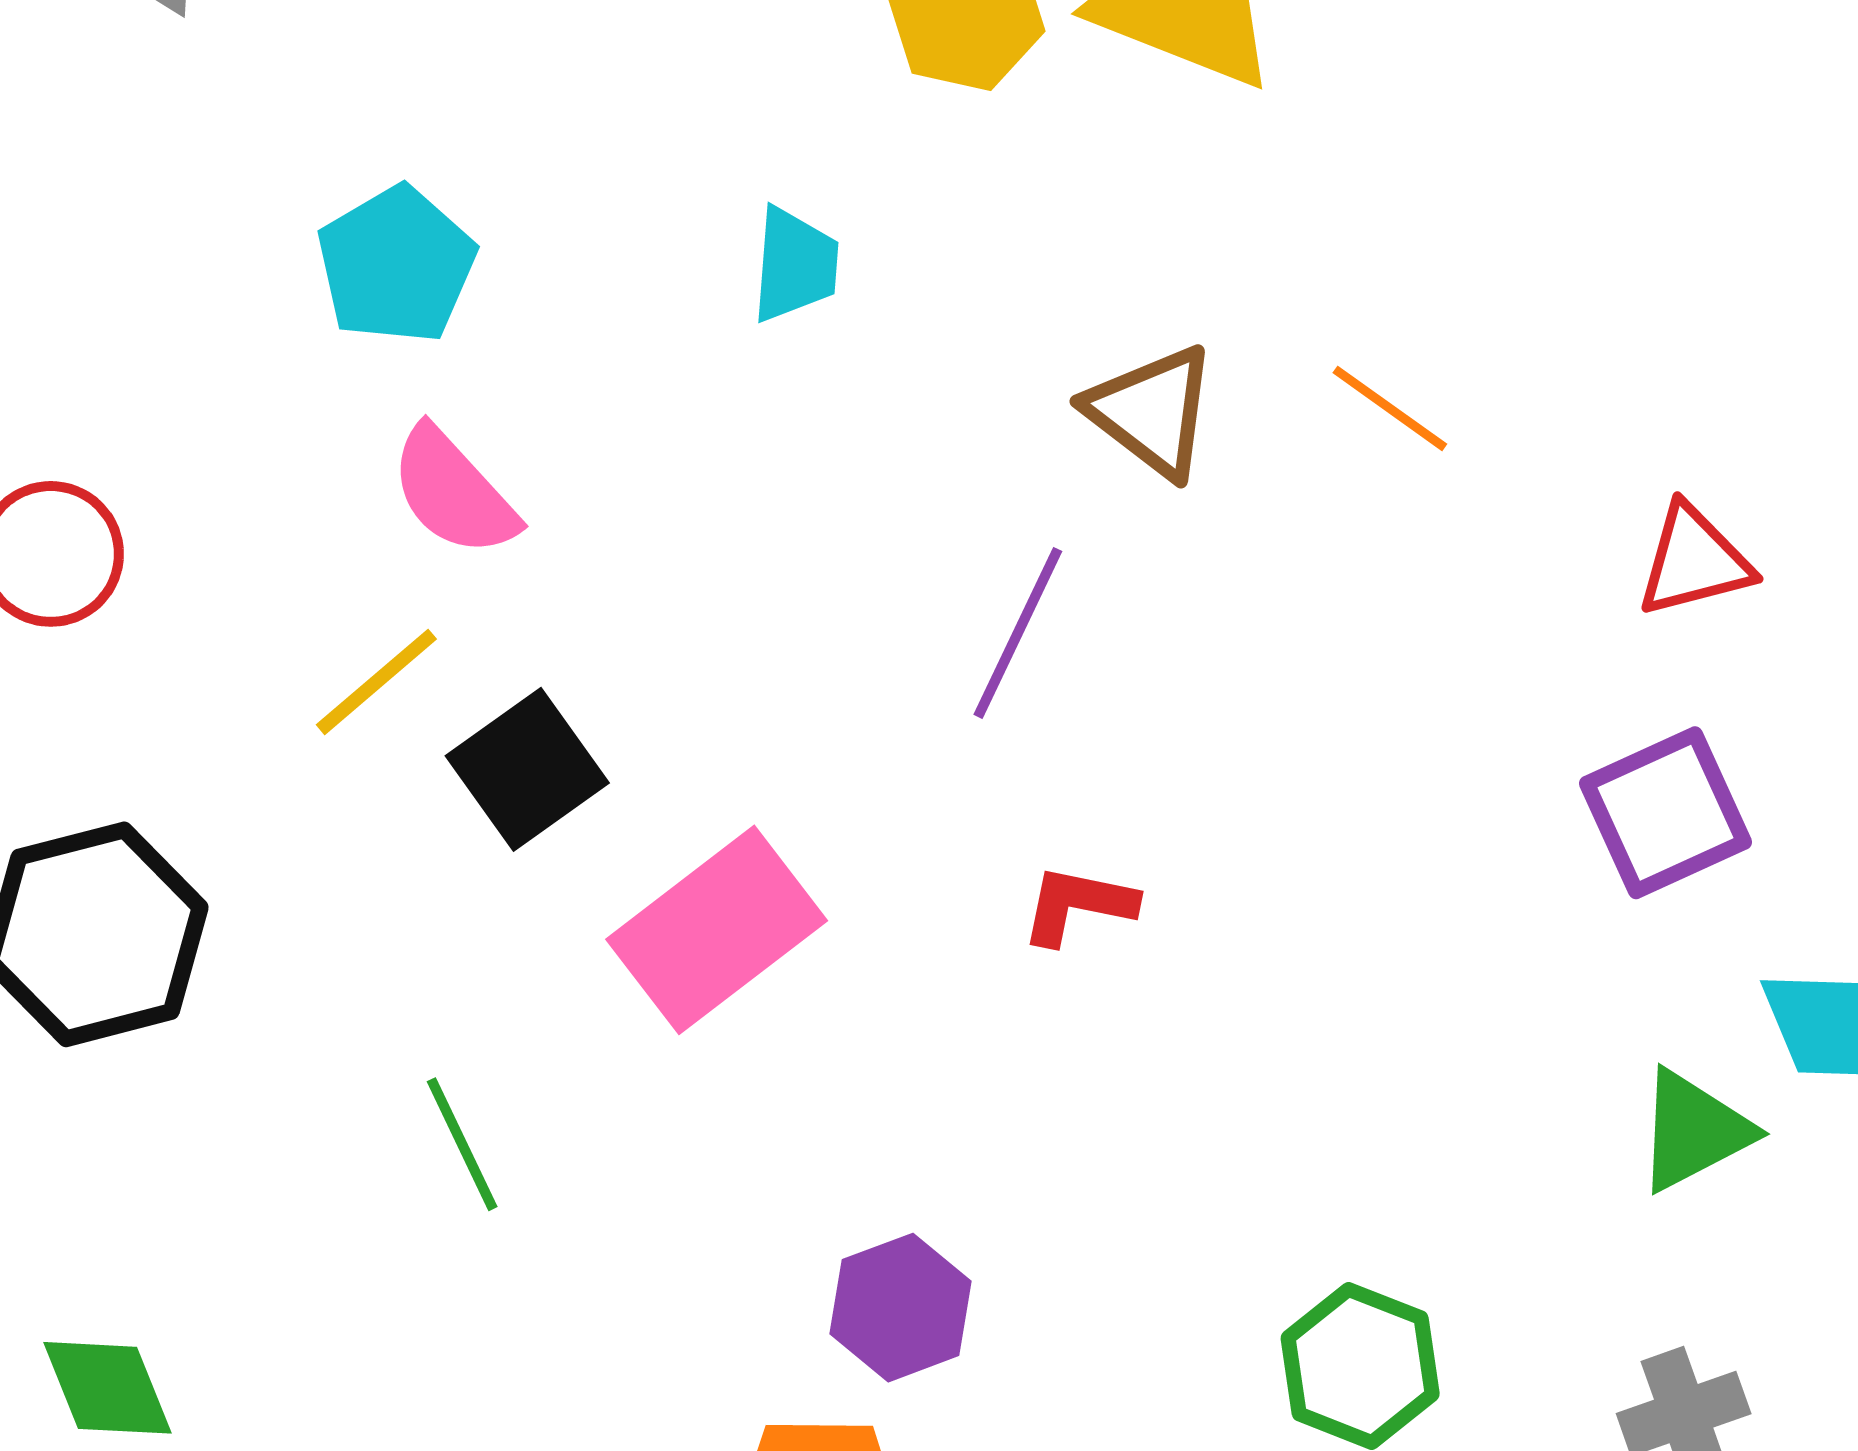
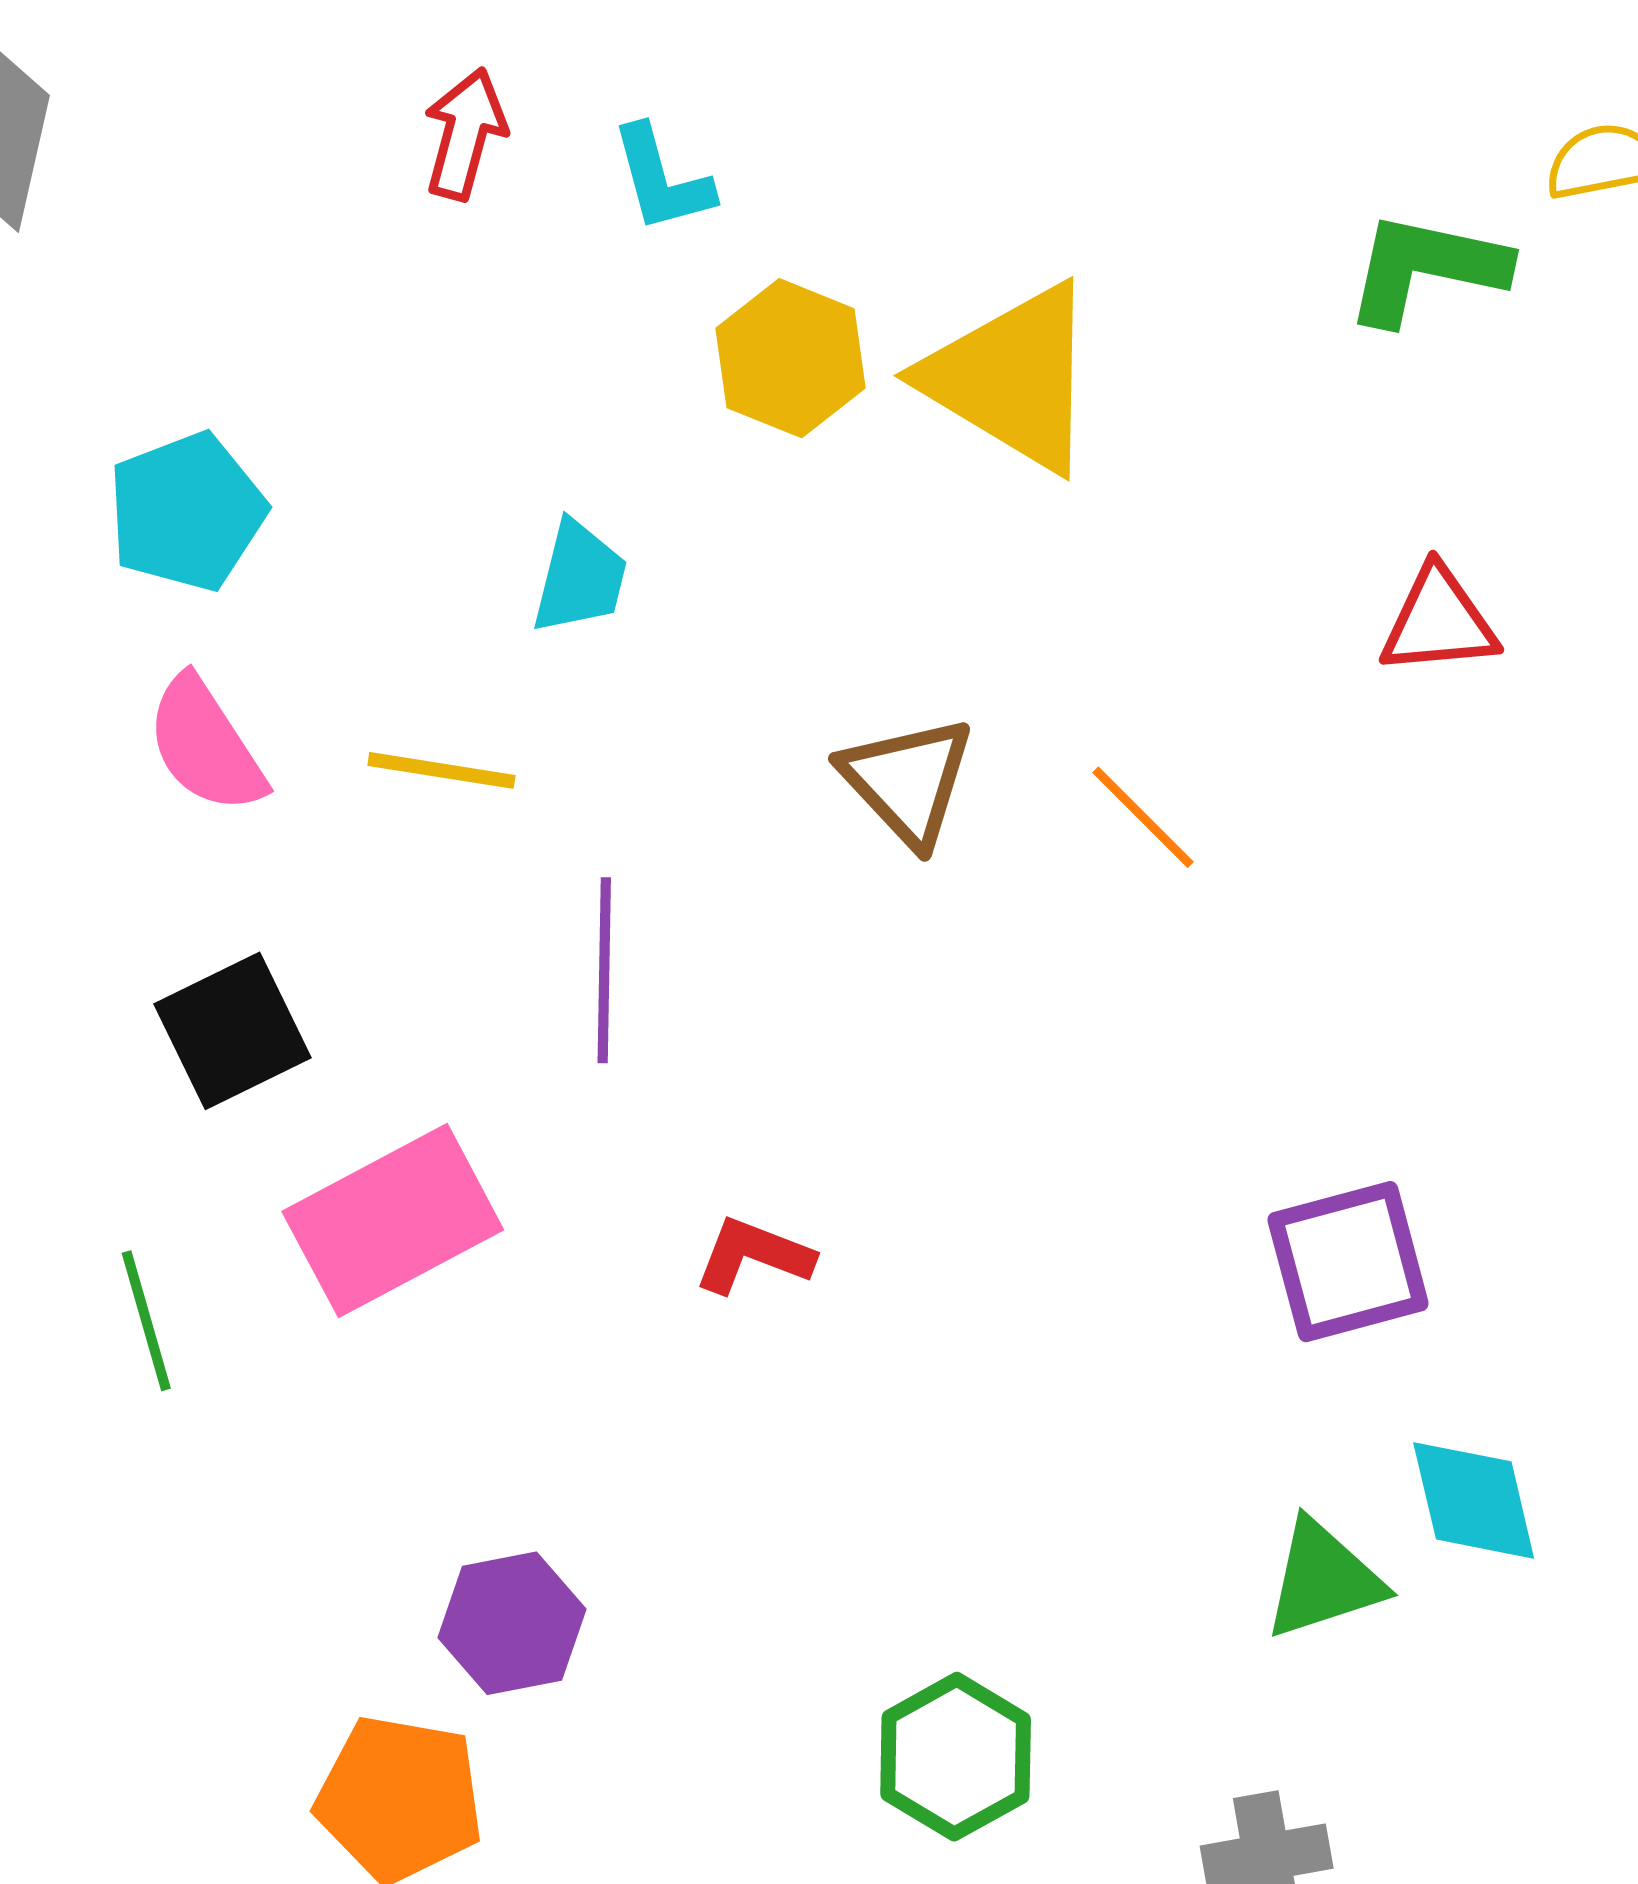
red triangle: (1694, 561) -> (1439, 621), moved
purple line: (1018, 633) -> (604, 970), moved, turned -34
yellow line: (376, 682) -> (441, 770), moved, turned 40
green line: (462, 1144) -> (146, 1321), moved

